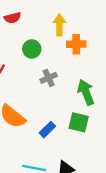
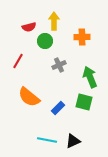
red semicircle: (13, 18) -> (29, 27), moved
yellow arrow: (59, 25) -> (54, 21), moved

